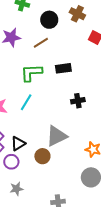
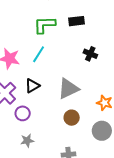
black cross: (78, 101) -> (90, 54), turned 32
black triangle: (18, 144) -> (32, 86), moved
brown circle: (42, 156) -> (72, 118), moved

